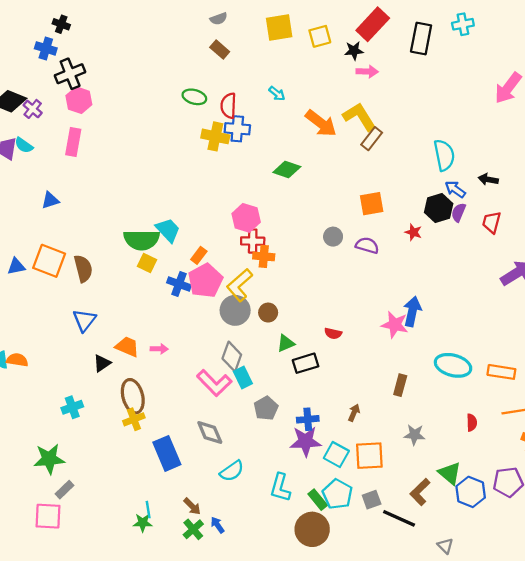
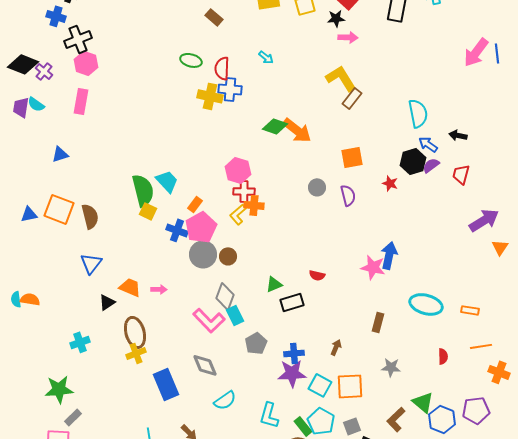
orange arrow: (321, 123) -> (297, 130), moved
purple semicircle: (459, 212) -> (431, 165), turned 30
green semicircle: (142, 240) -> (143, 190), turned -104
purple semicircle: (367, 245) -> (348, 195), turned 60
yellow L-shape: (240, 285) -> (238, 214), moved, size x0.7
gray circle: (235, 310) -> (203, 254), moved
brown circle: (268, 313) -> (228, 256), moved
orange rectangle: (501, 372) -> (470, 310), size x0.7

